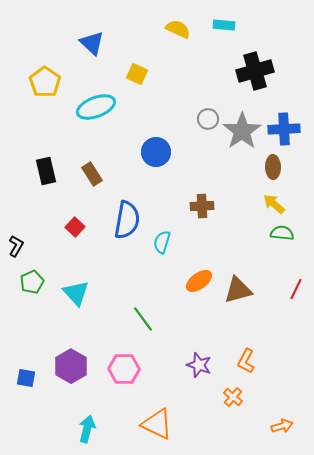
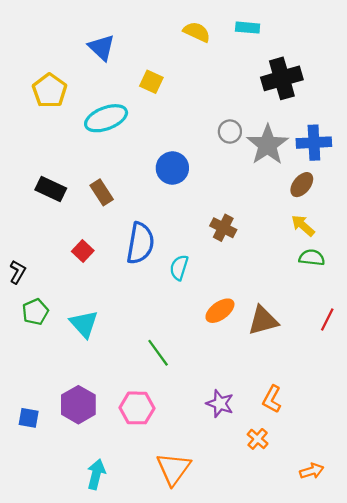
brown ellipse: (273, 167) -> (302, 185), turned 40
black rectangle: (46, 171) -> (51, 189), turned -52
brown cross: (202, 206) -> (223, 228), turned 30
orange triangle: (157, 424) -> (174, 469), turned 40

